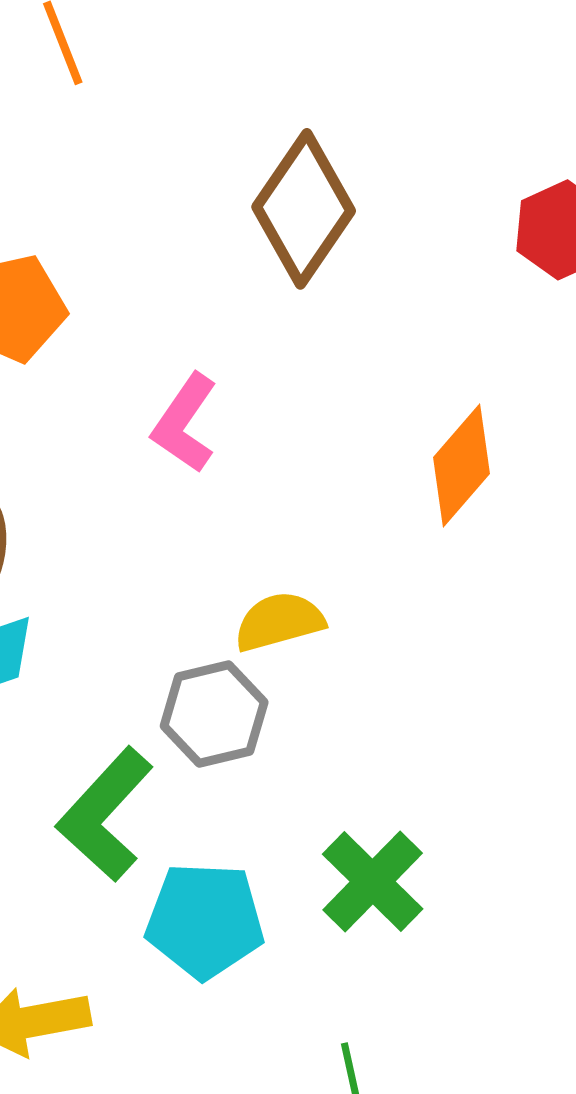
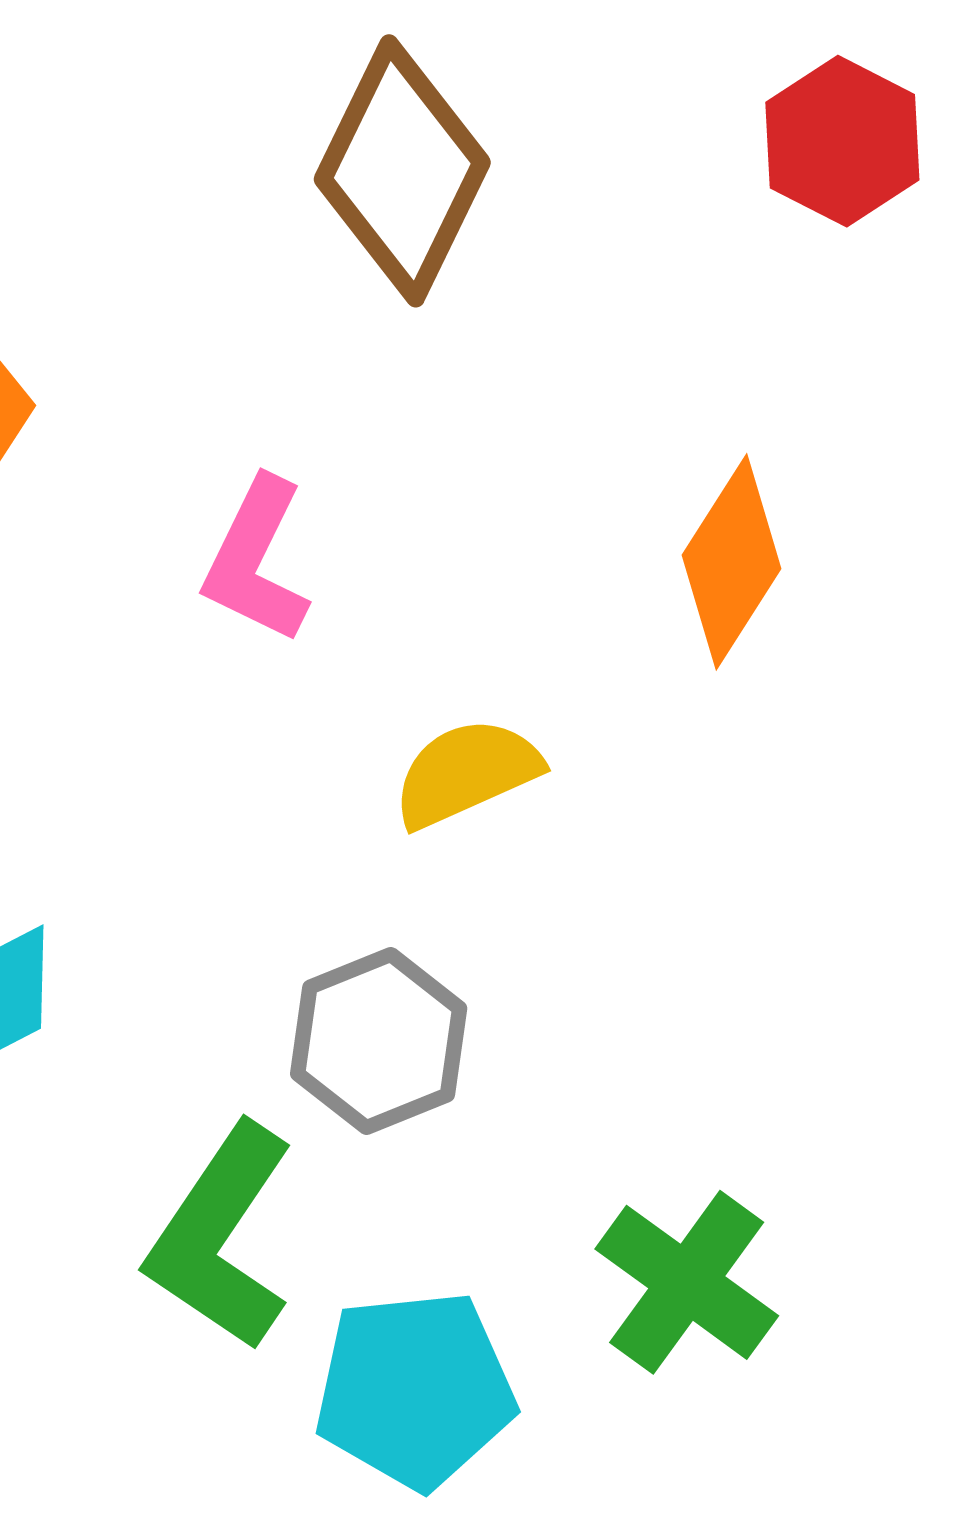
yellow semicircle: (279, 622) -> (466, 773), moved

